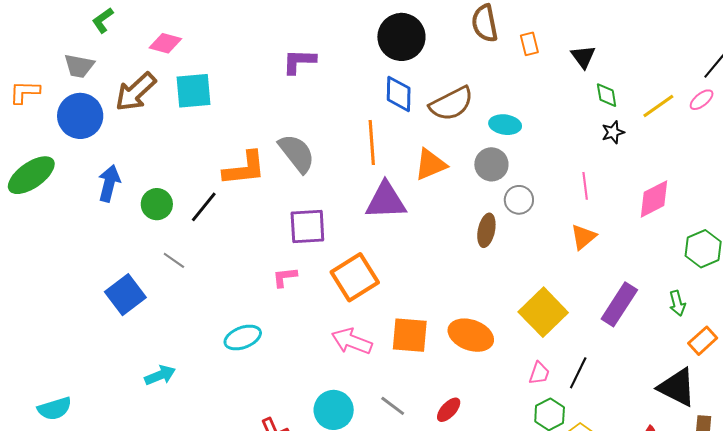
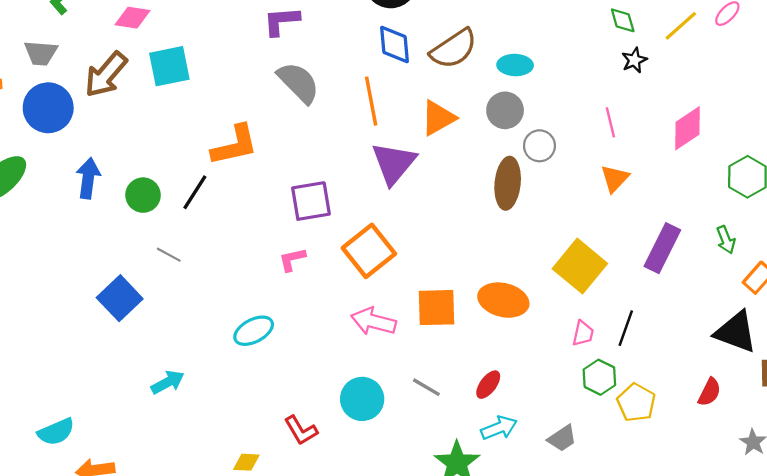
gray semicircle: (297, 153) -> (298, 83), moved
purple triangle: (386, 201) -> (394, 163), turned -42
brown ellipse: (486, 230) -> (508, 183), size x1.4

